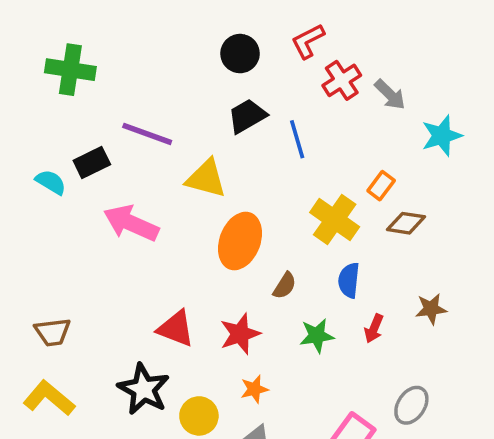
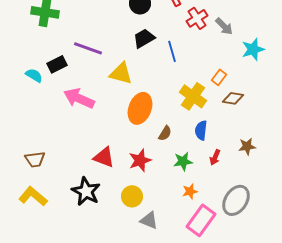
orange star: (254, 389) -> (190, 191), moved
gray ellipse: (411, 405) -> (236, 200), size x1.4
yellow circle: (199, 416) -> (132, 196), moved

